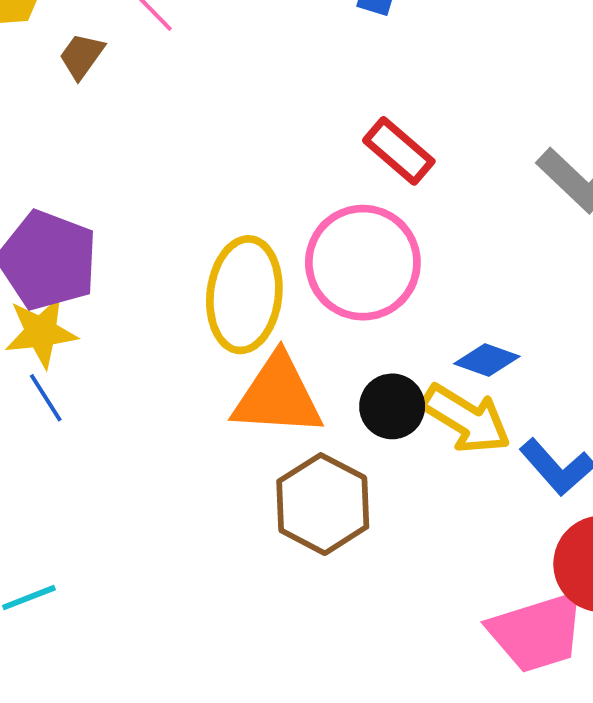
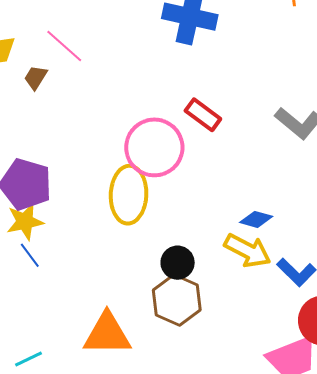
pink circle: (363, 263) -> (154, 147), moved
orange triangle: (278, 396) -> (107, 334), moved
black circle: (392, 406) -> (178, 263), moved

